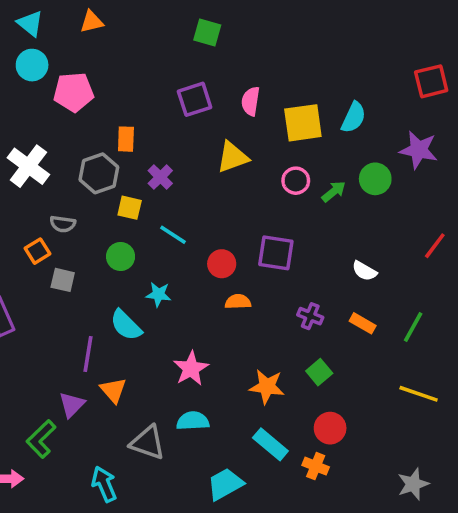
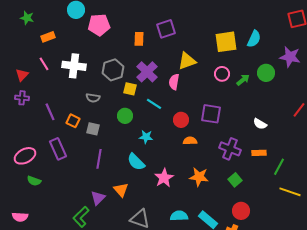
pink semicircle: (251, 101) -> (174, 82), moved
orange rectangle: (126, 139) -> (139, 39), moved
white cross: (28, 166) -> (74, 66), turned -30
purple cross: (160, 177) -> (147, 72), size x1.5
orange square: (37, 251) -> (73, 121), moved, turned -32
purple cross: (310, 316) -> (230, 149), size x1.5
orange rectangle: (363, 323) -> (259, 153), turned -32
cyan semicircle: (126, 325) -> (136, 162), moved
green line: (413, 327) -> (279, 167), moved
purple line: (88, 354) -> (99, 159), moved
orange star: (267, 387) -> (199, 177), moved
cyan semicircle: (193, 421) -> (179, 216), moved

